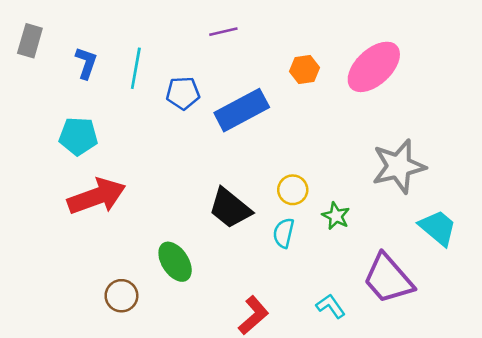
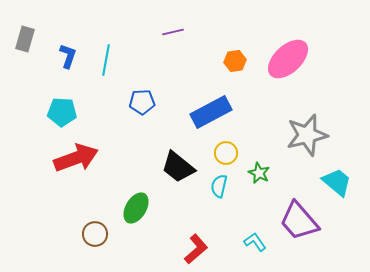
blue pentagon: (183, 93) -> (142, 102), moved
blue rectangle: (242, 110) -> (211, 112), moved
green ellipse: (175, 262) -> (136, 208), turned 64

